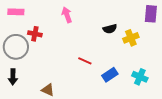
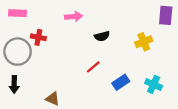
pink arrow: (67, 15) -> (74, 16), turned 105
black semicircle: (110, 29) -> (102, 36), moved
red line: (85, 61) -> (93, 67), turned -64

